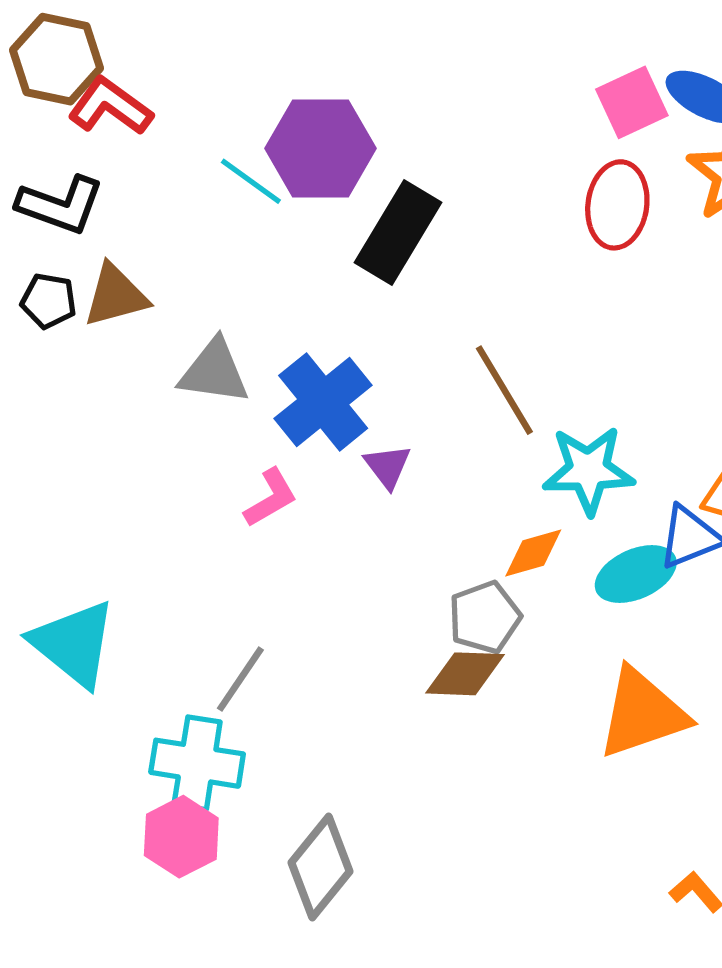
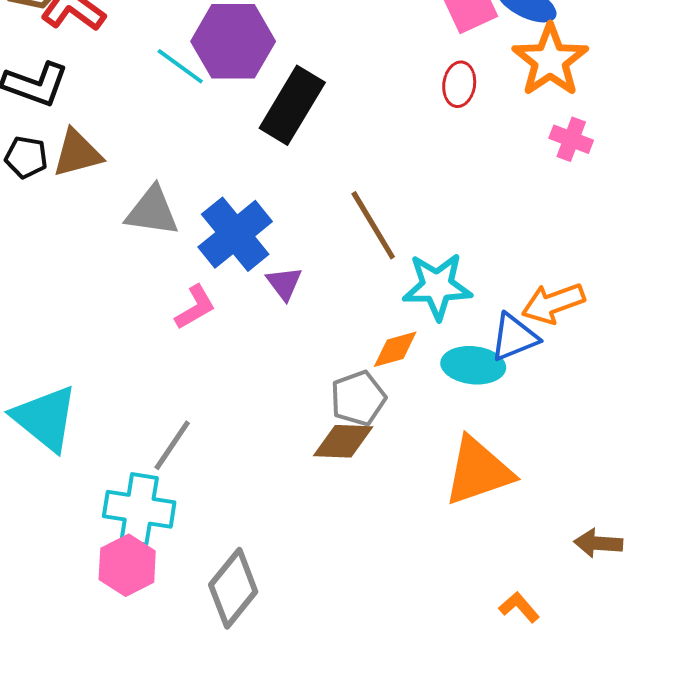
red ellipse: (617, 205) -> (459, 84), size x0.7
cyan ellipse: (636, 574) -> (473, 365), turned 30

